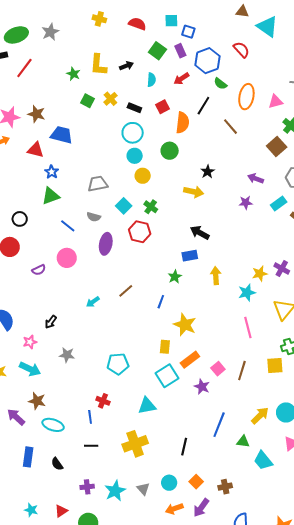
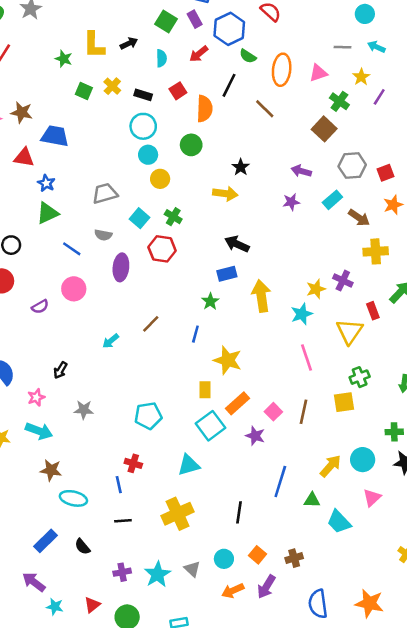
yellow arrow: (216, 276) -> (261, 296), size x1.4
purple arrow: (16, 417) -> (34, 582), moved
blue rectangle: (28, 457) -> (46, 541), turned 42

